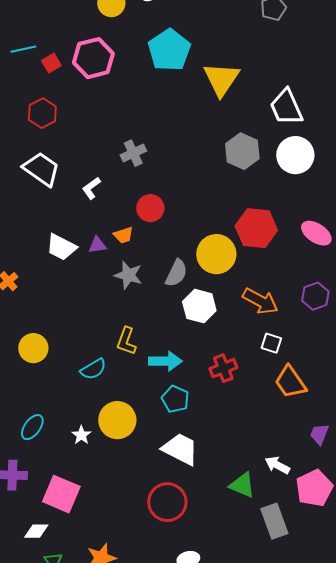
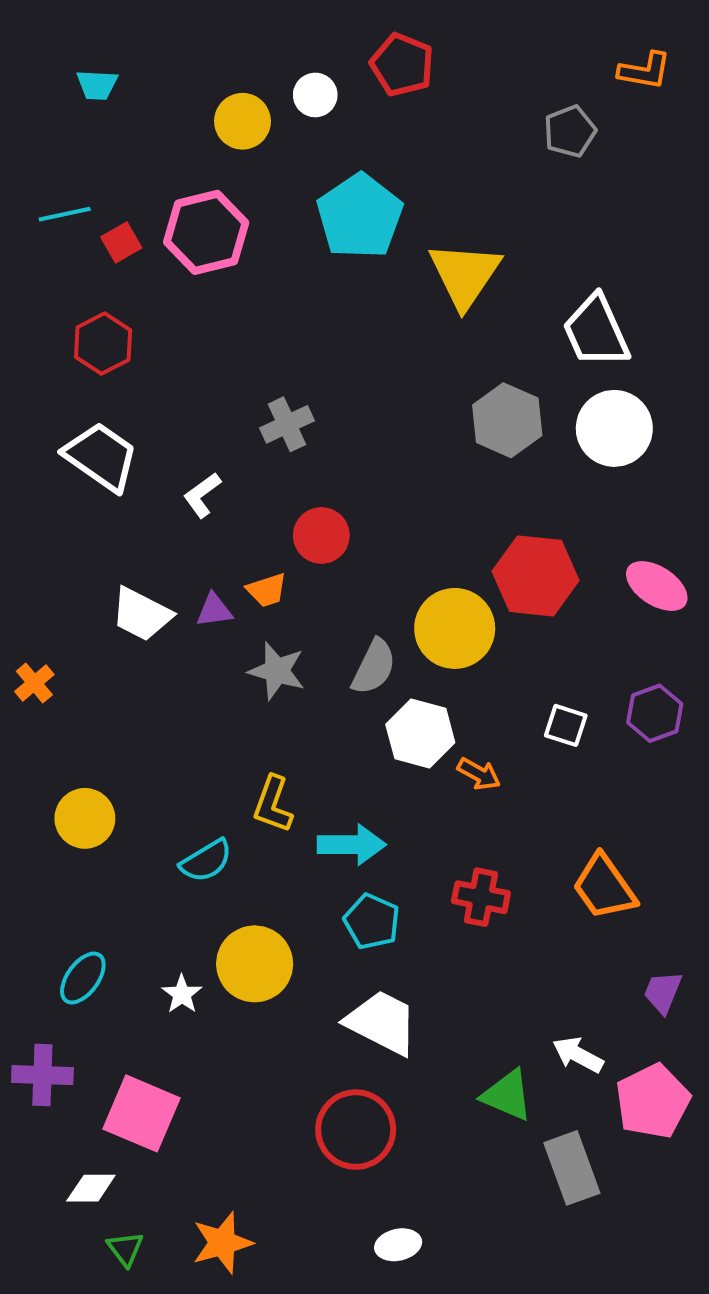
orange arrow: (260, 301) -> (479, 774), moved, size x0.6
white square: (271, 343) -> (566, 725), moved
red cross: (223, 368) -> (481, 897), moved, turned 32

